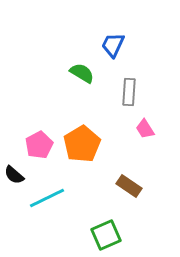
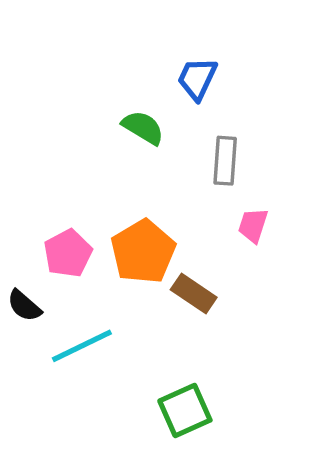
pink trapezoid: (145, 129) -> (253, 225), turned 50
brown rectangle: (129, 186) -> (194, 293), moved

